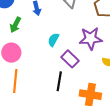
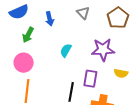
purple rectangle: (70, 59) -> (90, 79), moved, turned 54

